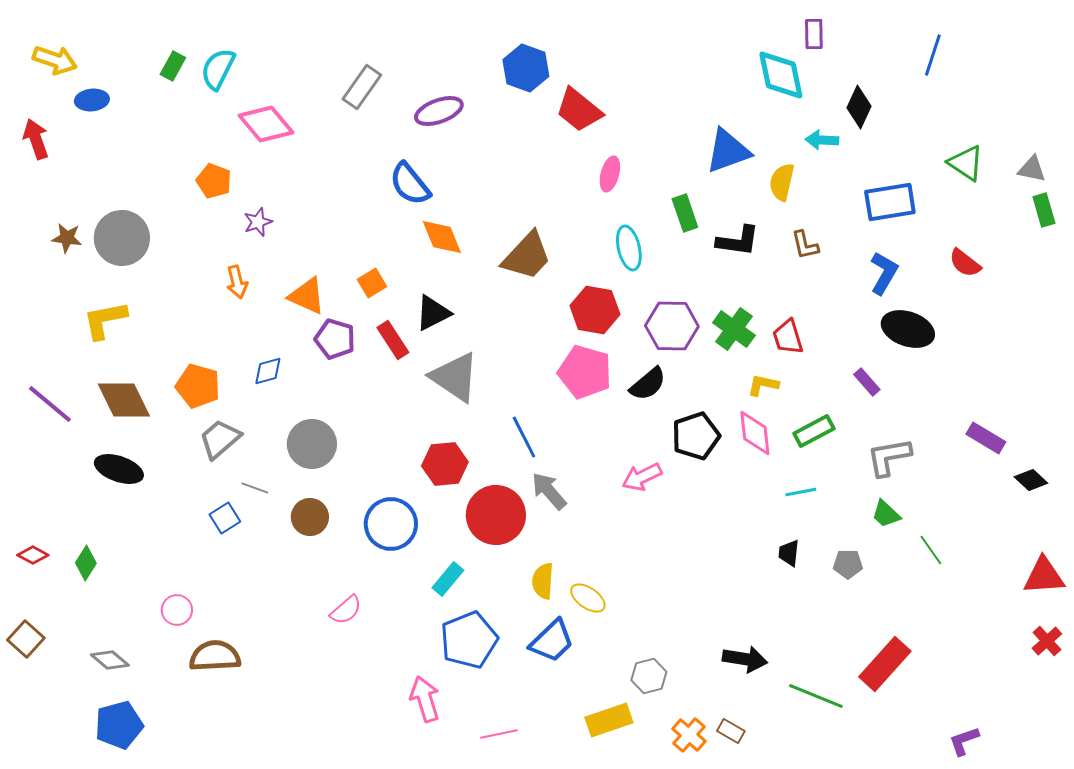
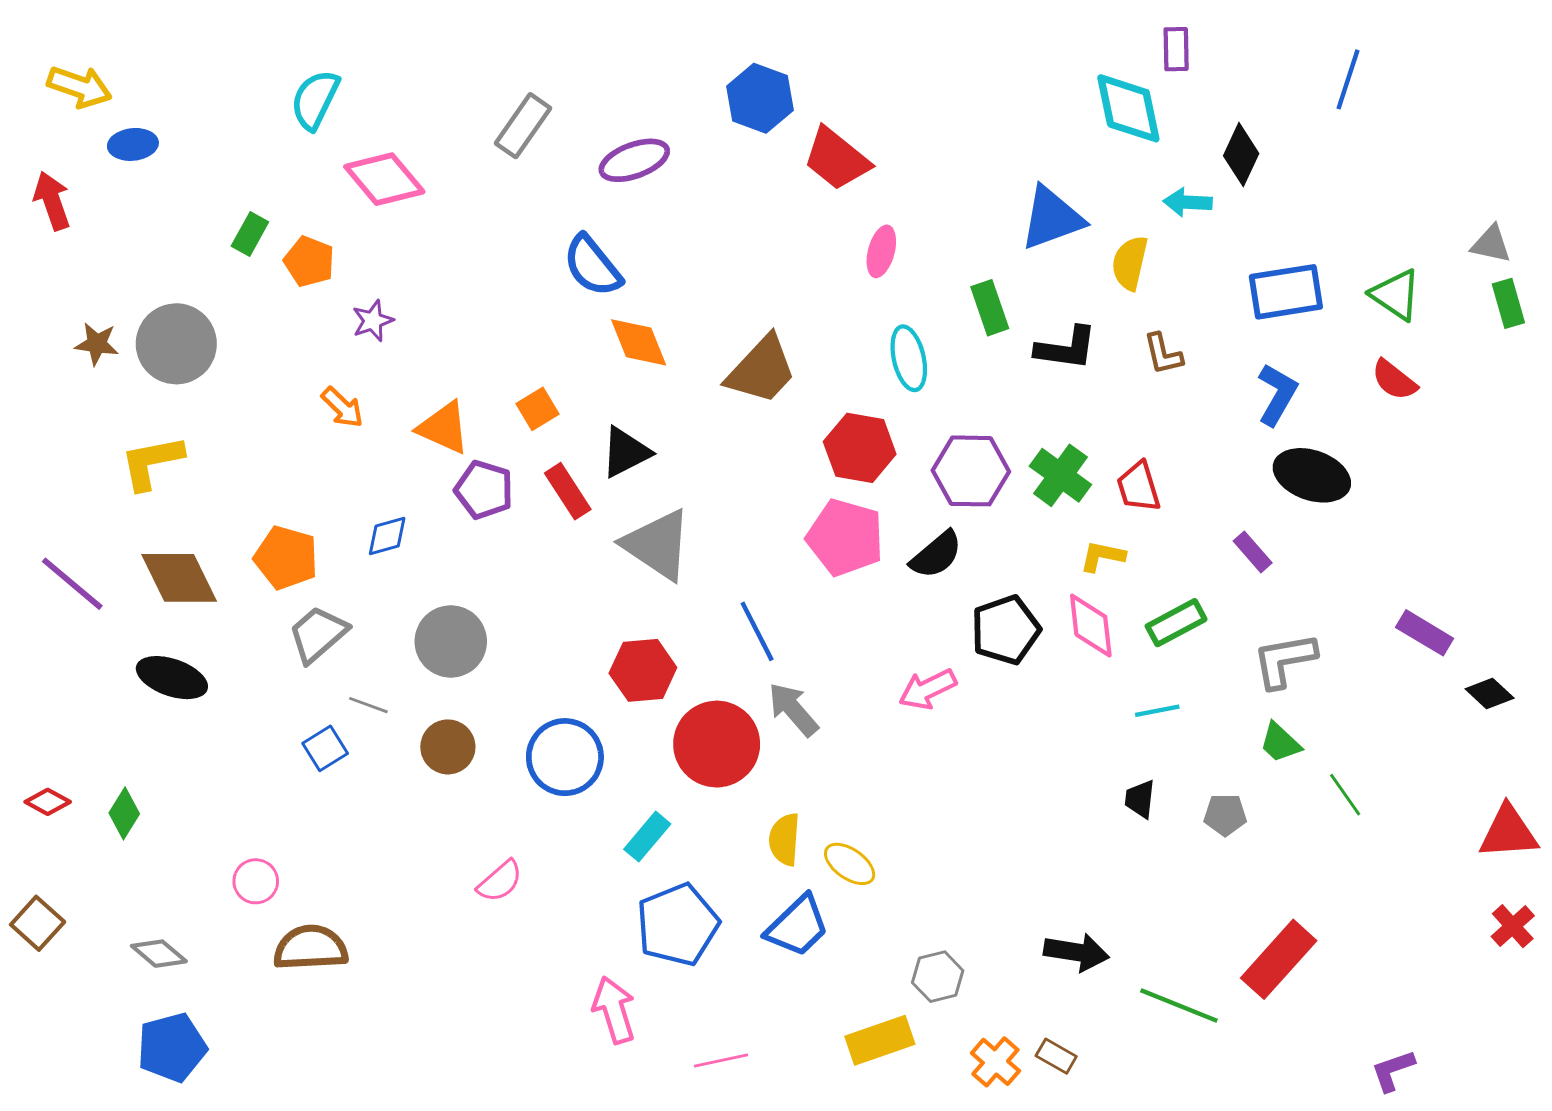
green rectangle: (173, 66) -> (250, 234), moved
green triangle: (966, 163) -> (1396, 295), moved
orange arrow: (237, 282) -> (342, 407), turned -32

